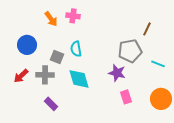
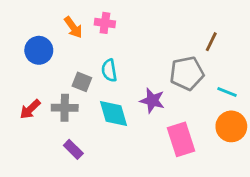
blue circle: (27, 45) -> (39, 50), moved
purple star: (117, 73) -> (152, 101), moved
pink rectangle: (126, 97) -> (181, 139), size x1.6
orange circle: (161, 99) -> (231, 126), moved

